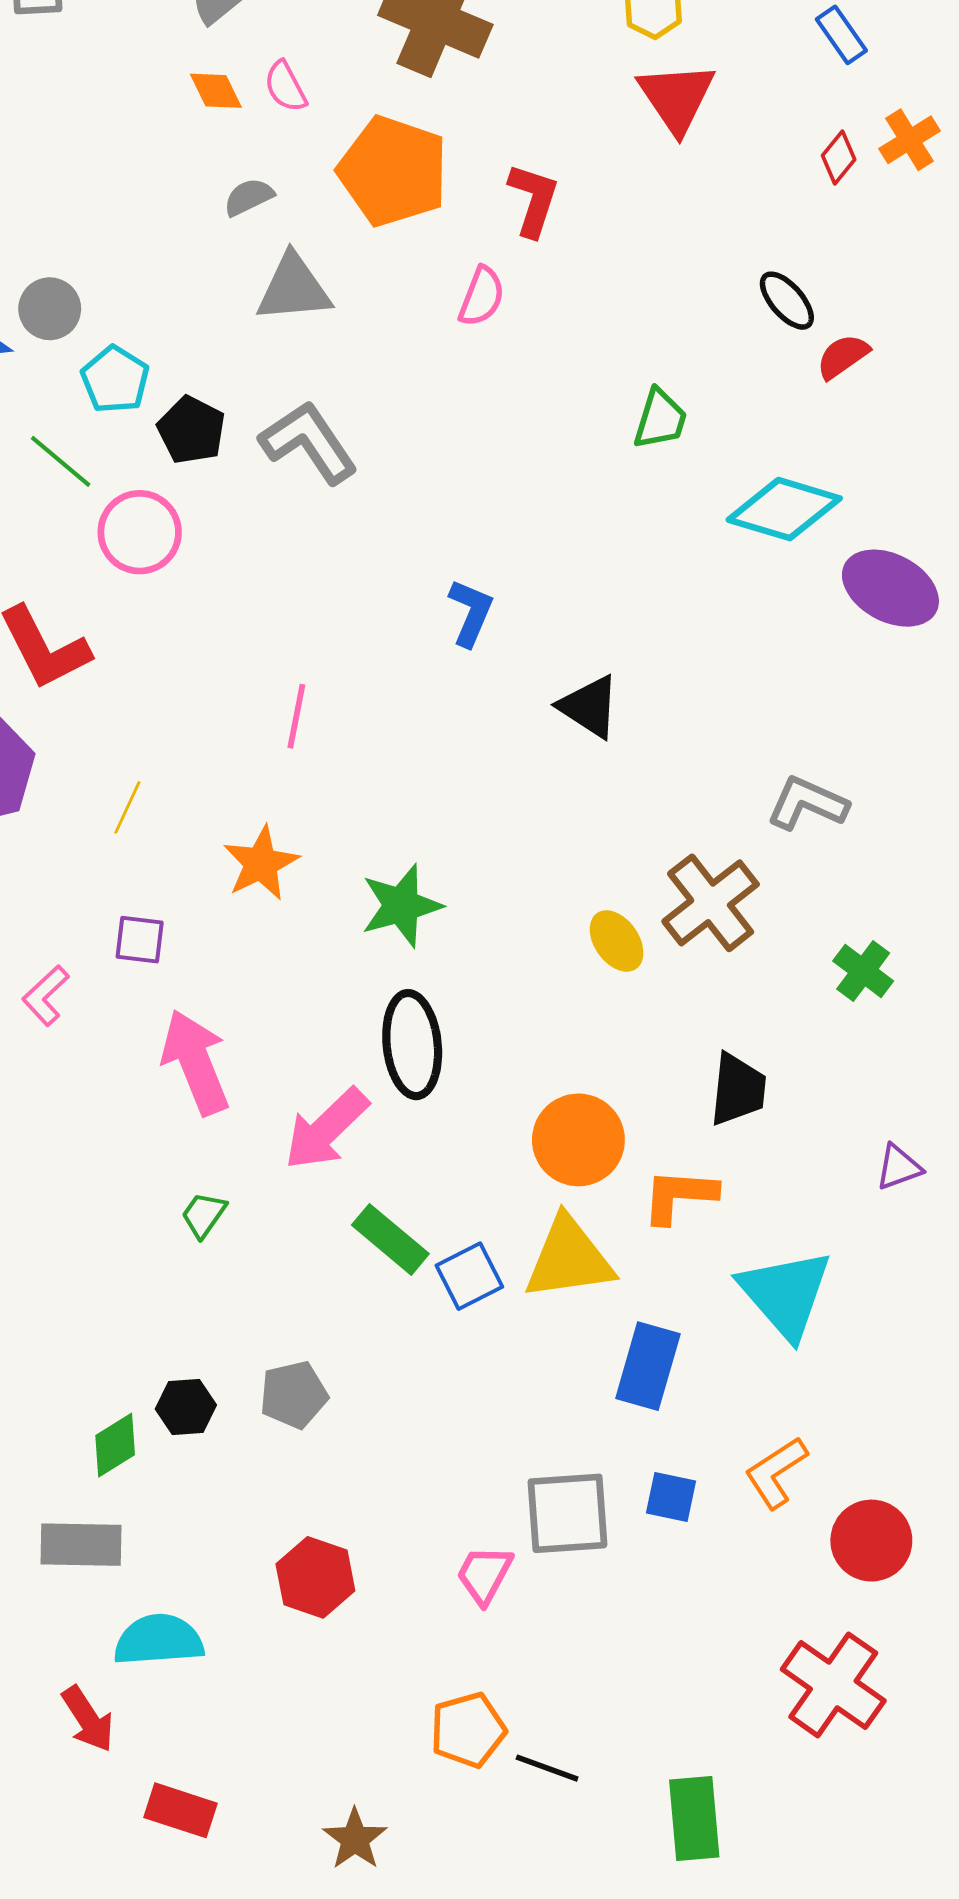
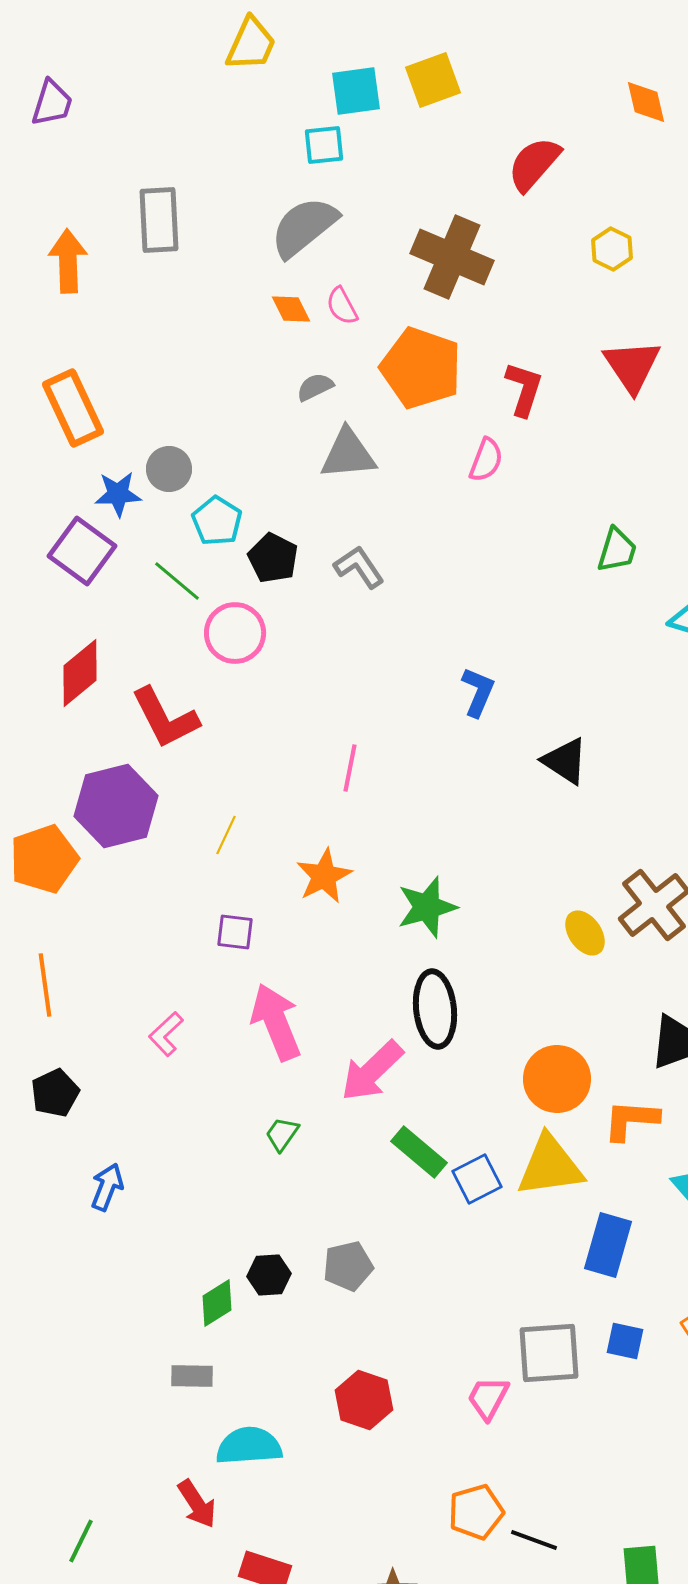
red triangle: (677, 98) -> (632, 366), moved
gray L-shape: (309, 442) -> (359, 567), size x0.7
pink L-shape: (46, 996) -> (166, 1034), moved
gray rectangle: (81, 1545) -> (192, 1376), size x0.7

